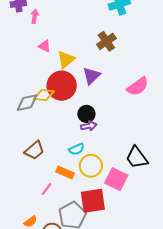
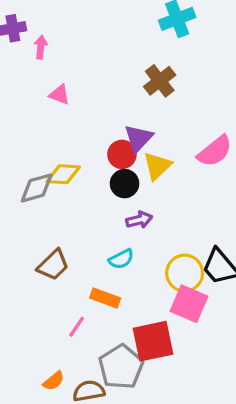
yellow triangle: (66, 59) -> (157, 166), moved
red circle: (62, 86) -> (122, 154), moved, size x0.6
black circle: (86, 114) -> (125, 184), moved
yellow circle: (91, 166) -> (185, 273), moved

